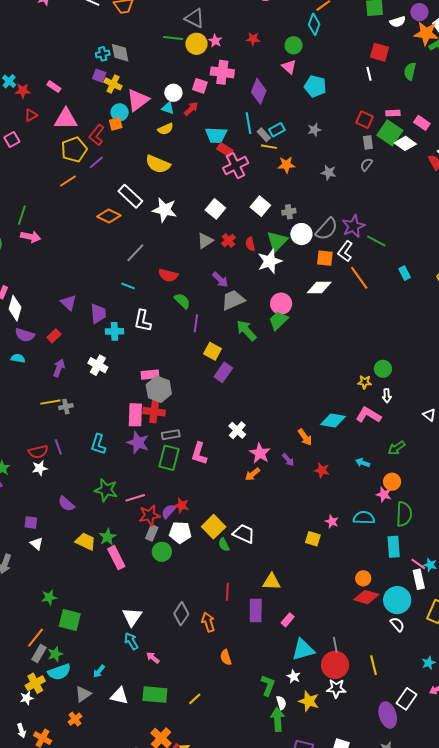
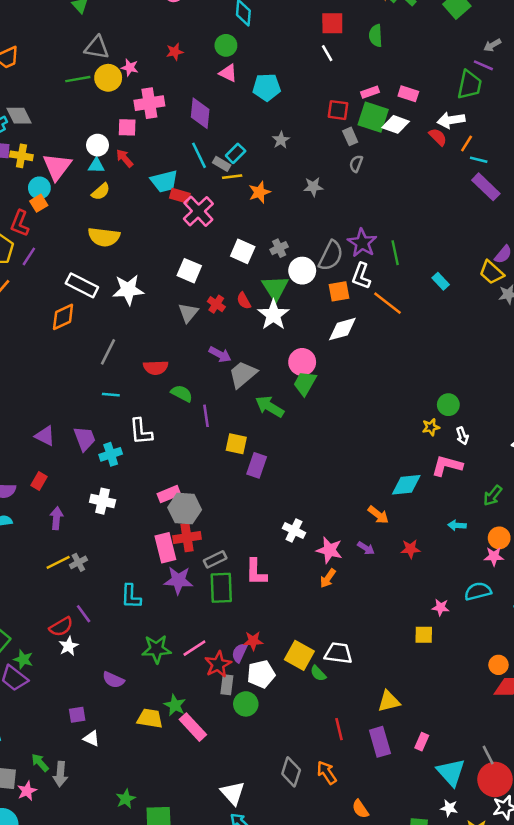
red arrow: (191, 109) -> (125, 158), turned -70
orange diamond: (109, 216) -> (63, 317), turned -35
green line: (376, 241) -> (395, 253), turned 66
cyan triangle: (303, 650) -> (451, 772), turned -40

